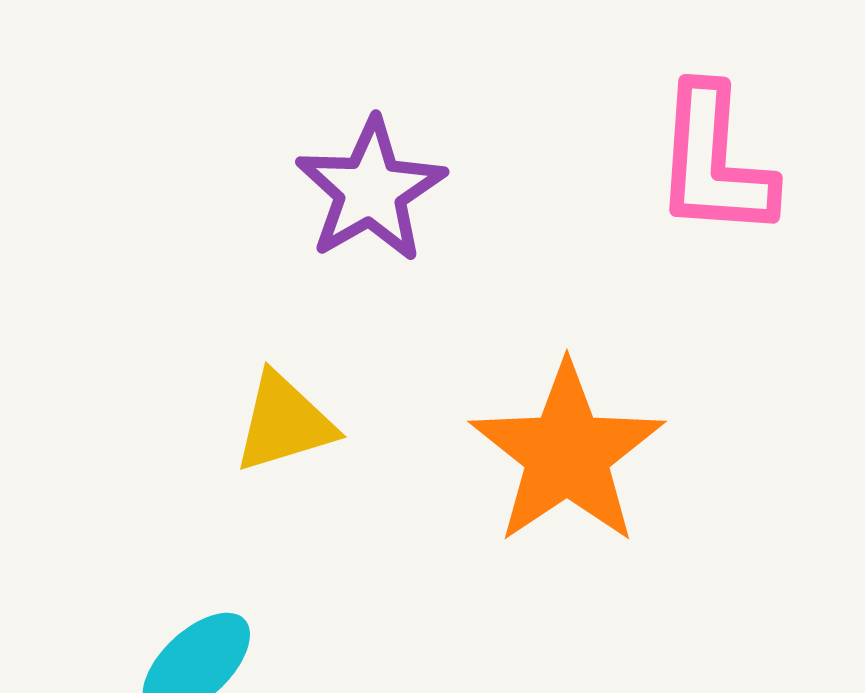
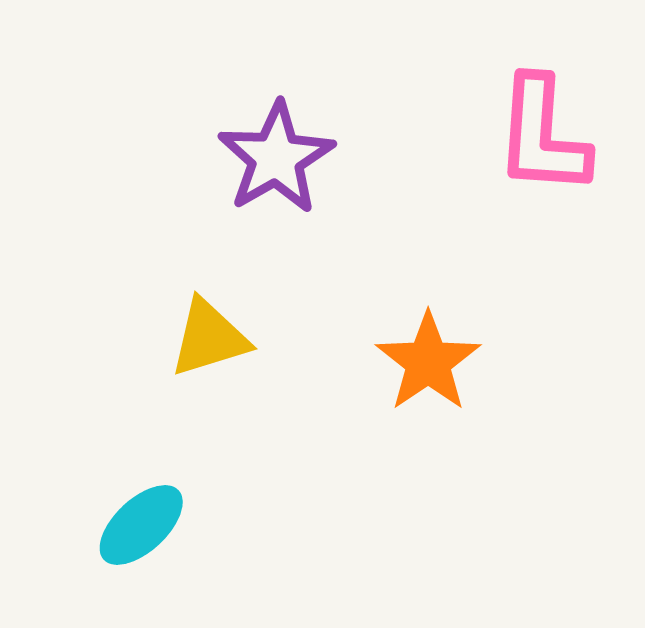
orange star: (567, 454) -> (428, 362), size x0.7

